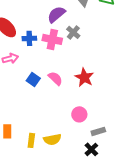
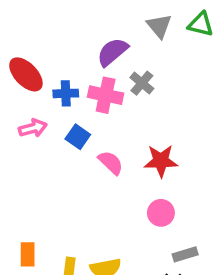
red star: (84, 77) -> (161, 161), turned -30
blue square: (33, 79) -> (78, 137), moved
pink circle: (79, 114) -> (161, 213), moved

